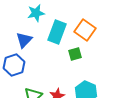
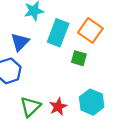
green square: (75, 54) -> (79, 58), turned 32

